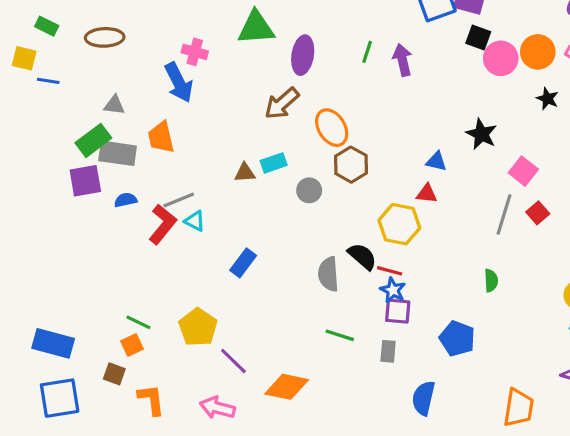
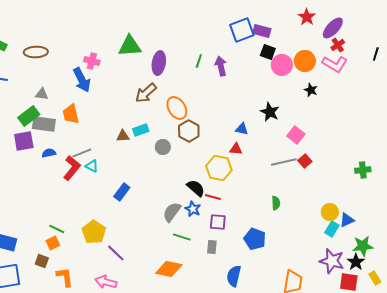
gray line: (504, 215) -> (284, 162), turned 60
gray semicircle: (328, 274) -> (172, 212), moved, turned 40
blue star: (393, 290) -> (193, 209), moved
orange diamond: (287, 387) -> (169, 269), moved

